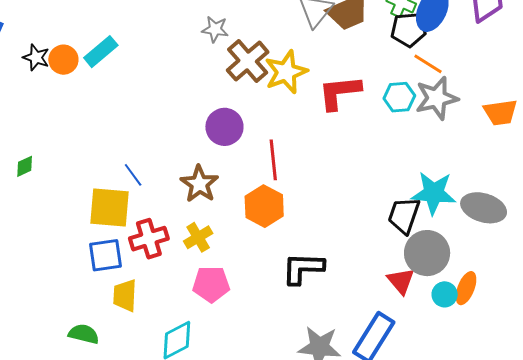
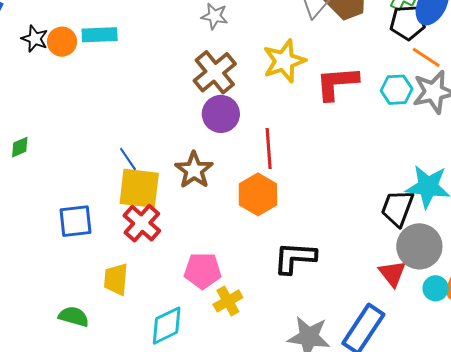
cyan rectangle: (101, 52) -> (100, 35), turned 36
brown cross: (248, 61) -> (215, 72), moved
yellow square: (109, 208) -> (139, 188), moved
yellow cross: (198, 237) -> (228, 301), moved
red cross: (149, 239) -> (142, 223), turned -33
blue square: (105, 255) -> (75, 221), moved

